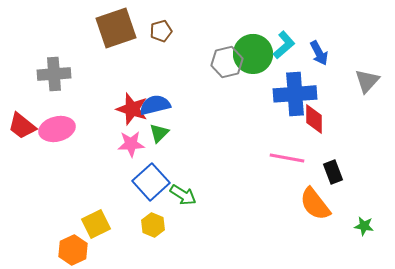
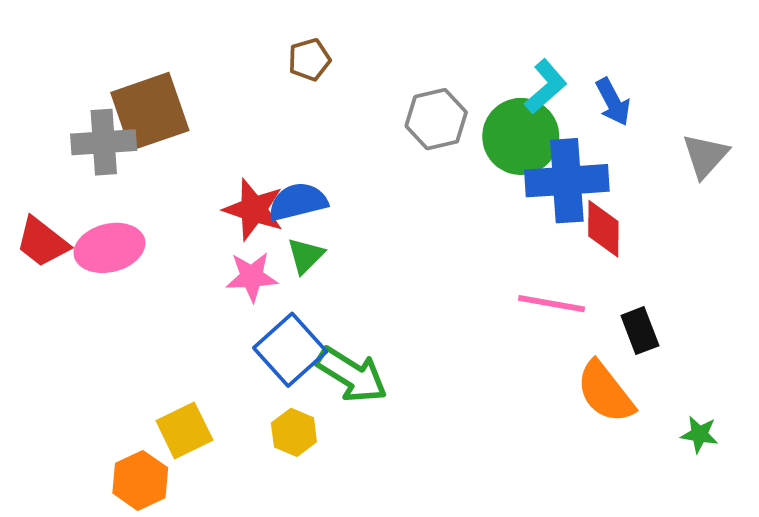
brown square: (116, 28) -> (150, 111), moved
green circle: (253, 54) -> (521, 136), moved
green arrow: (183, 195) -> (352, 375), size x1.4

